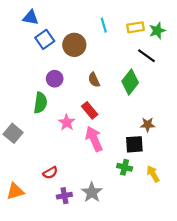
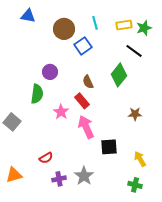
blue square: (45, 39) -> (83, 46), moved
brown circle: (74, 45) -> (64, 29), moved
brown semicircle: (94, 80) -> (88, 82), moved
black square: (134, 144) -> (109, 147), moved
green cross: (125, 167) -> (135, 185), moved

